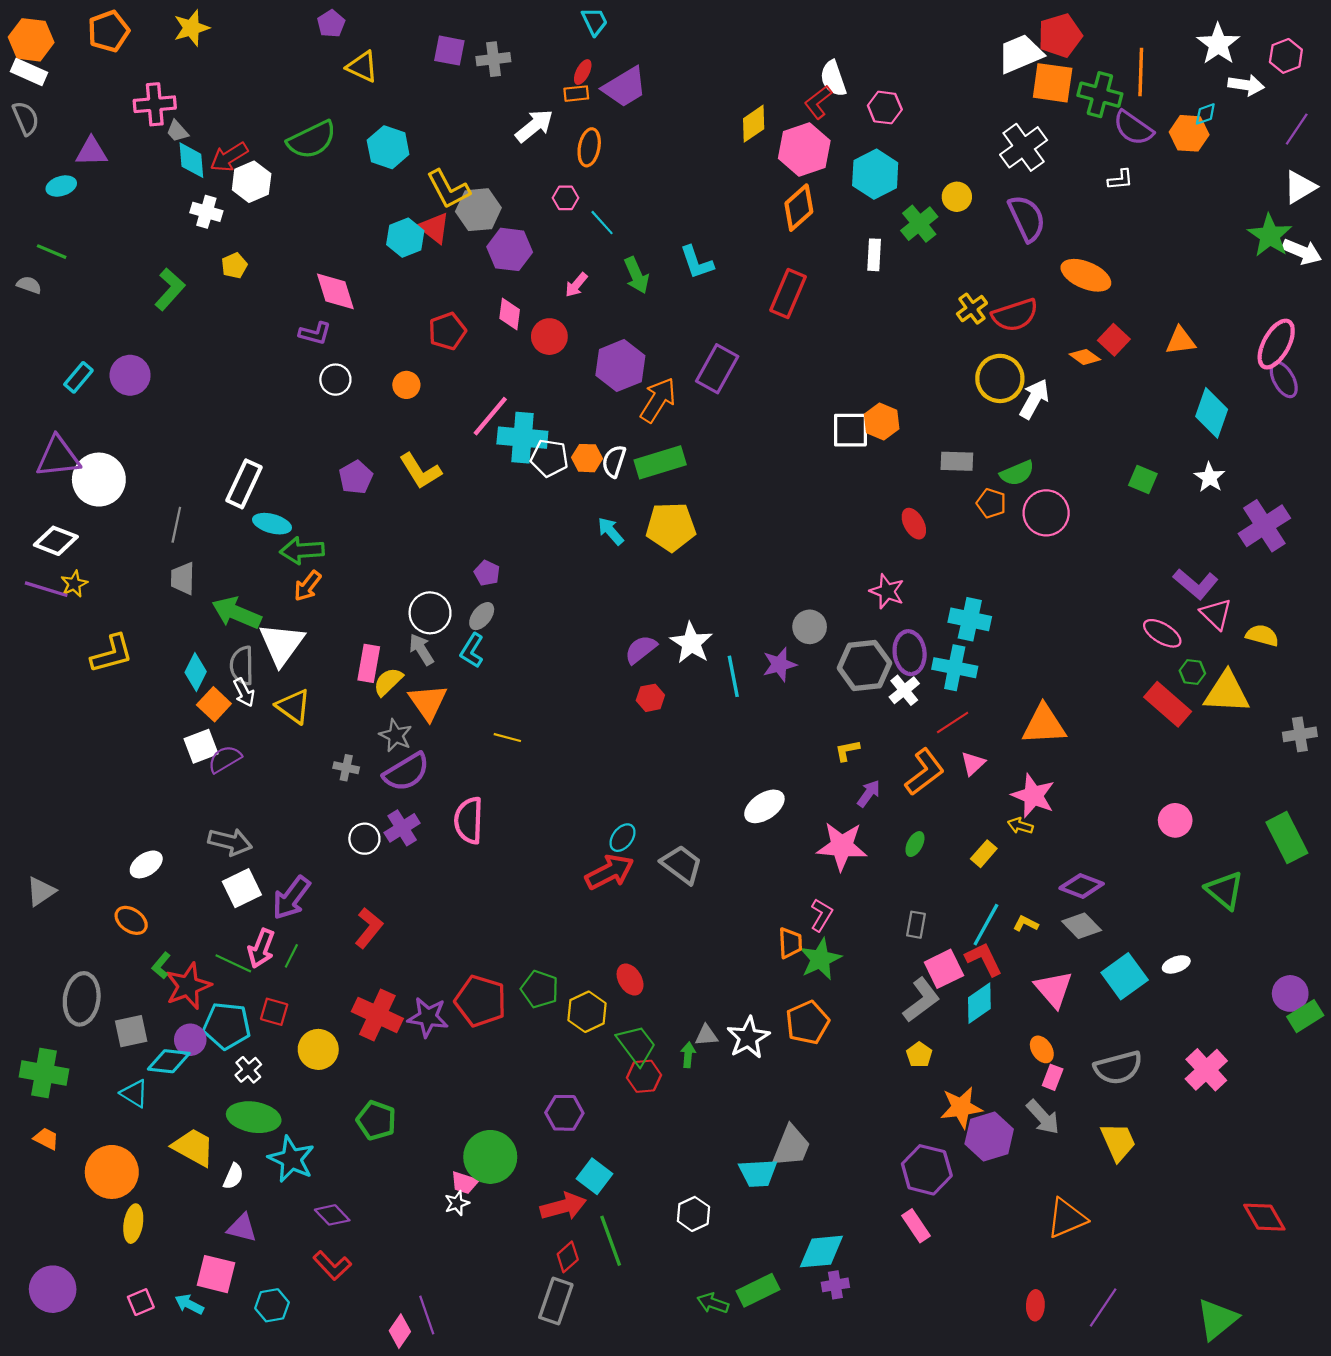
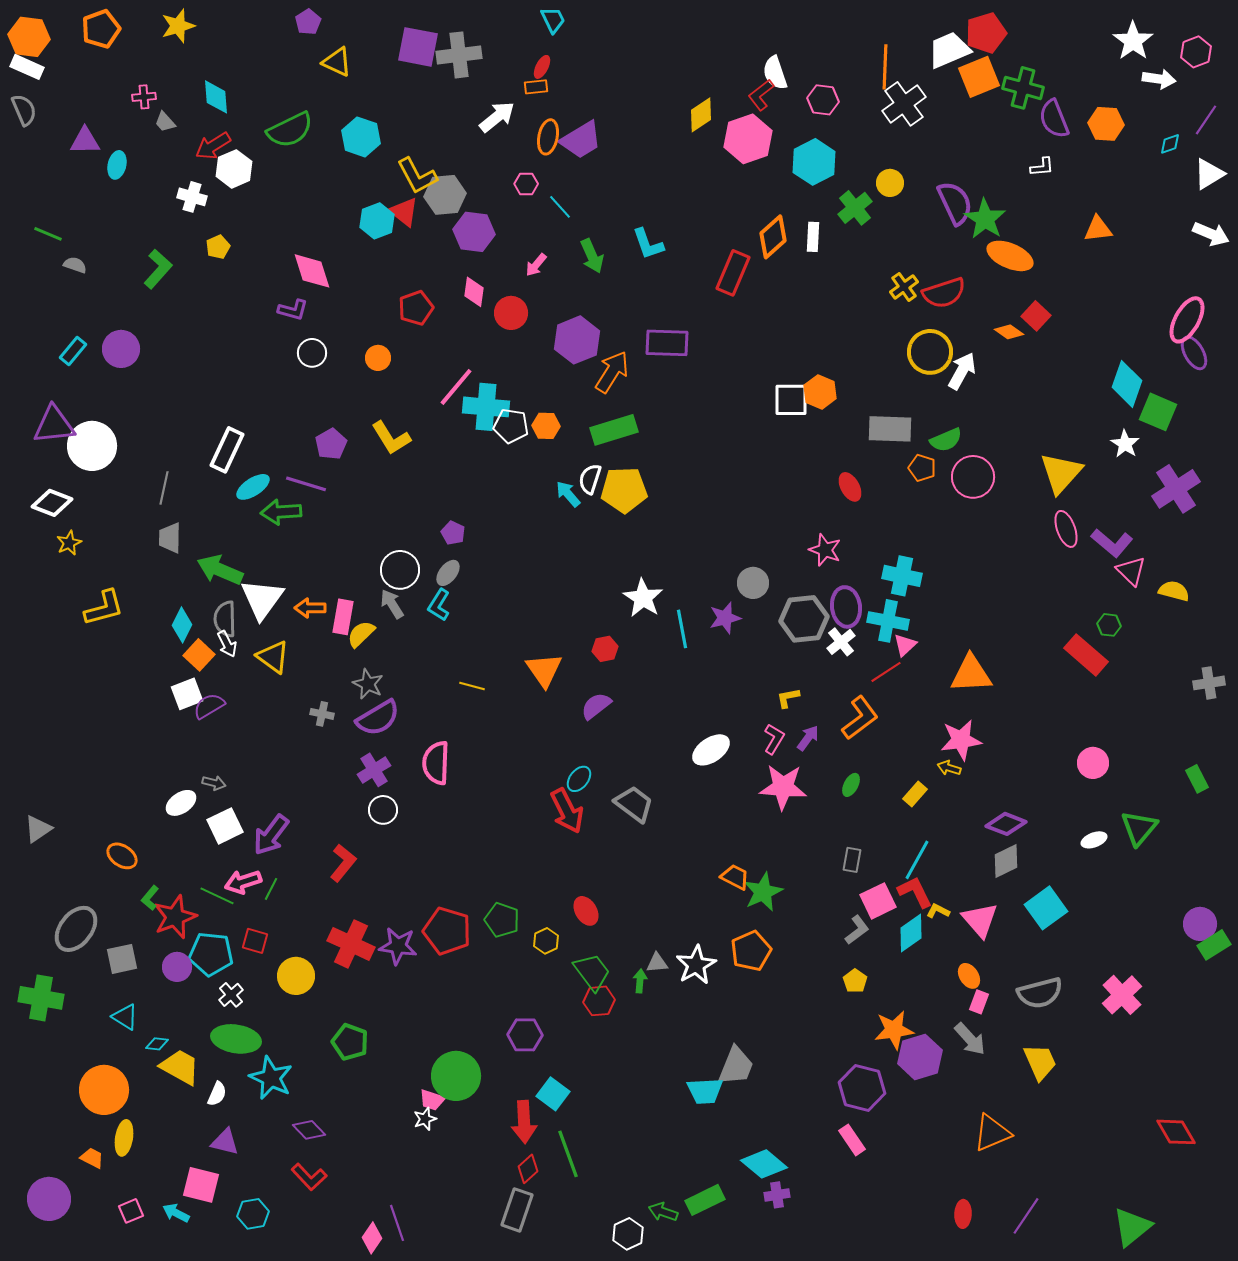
purple square: (449, 51) -> (418, 47), size x1.4
gray cross: (493, 59) -> (459, 55), size x1.4
orange line: (1141, 72) -> (885, 67), moved
orange square: (1053, 83) -> (979, 77), turned -30
purple trapezoid: (625, 87) -> (581, 140), moved
pink cross: (155, 104) -> (144, 97), size x0.6
cyan diamond: (1205, 114) -> (1170, 144), moved
purple semicircle: (1133, 128) -> (1054, 119), turned 33
white cross: (1024, 147) -> (904, 104), moved
cyan diamond: (191, 160) -> (216, 97), moved
cyan ellipse: (61, 186) -> (117, 165), moved, turned -60
orange diamond: (799, 208) -> (773, 237), moved
green star: (1270, 235) -> (985, 219), moved
gray semicircle: (29, 285) -> (75, 265), moved
orange triangle: (1181, 341) -> (1098, 229), moved
purple rectangle: (717, 369) -> (667, 343), turned 63
white semicircle: (614, 461) -> (590, 479), moved
gray rectangle: (957, 461) -> (890, 429), size x1.4
green square: (1143, 480) -> (1158, 412), moved, size x1.4
cyan ellipse: (272, 524) -> (253, 487), turned -48
orange arrow: (307, 586) -> (310, 608), moved, turned 52
purple line: (46, 589) -> (306, 484), moved
pink ellipse: (1162, 633) -> (1066, 529), moved, turned 39
purple semicircle: (641, 649) -> (596, 706), moved
yellow triangle: (1227, 692) -> (1061, 473), moved, turned -51
orange triangle: (428, 702) -> (544, 670), moved
pink triangle: (973, 763) -> (905, 645), moved
pink star: (1033, 796) -> (961, 740), turned -30
green rectangle: (1287, 838) -> (1197, 779), size x0.6
white circle: (364, 839) -> (383, 810), moved
gray arrow: (230, 842) -> (214, 783), size x0.6
white ellipse: (146, 864) -> (181, 803), moved
red arrow: (610, 872) -> (567, 811), turned 90
green triangle: (1225, 890) -> (1139, 828), turned 30
pink L-shape: (821, 915) -> (774, 739), moved
yellow L-shape: (1026, 924) -> (938, 911), moved
gray diamond: (1082, 926) -> (1006, 861), turned -72
orange trapezoid: (790, 943) -> (735, 877), turned -60
pink arrow: (261, 948) -> (243, 882), turned 51
white ellipse: (1176, 964) -> (1094, 840), moved
gray ellipse: (82, 999) -> (76, 929), turned 30
gray L-shape: (921, 1000) -> (857, 930), size x0.7
yellow hexagon: (587, 1012) -> (546, 941), size x0.7
cyan diamond: (169, 1061) -> (157, 1044), moved, size x0.6
orange trapezoid: (46, 1139) -> (92, 1158), moved
red arrow: (563, 1206) -> (524, 1122), turned 102
white hexagon: (693, 1214) -> (628, 1234), moved
cyan diamond: (821, 1252) -> (764, 1164), turned 45

